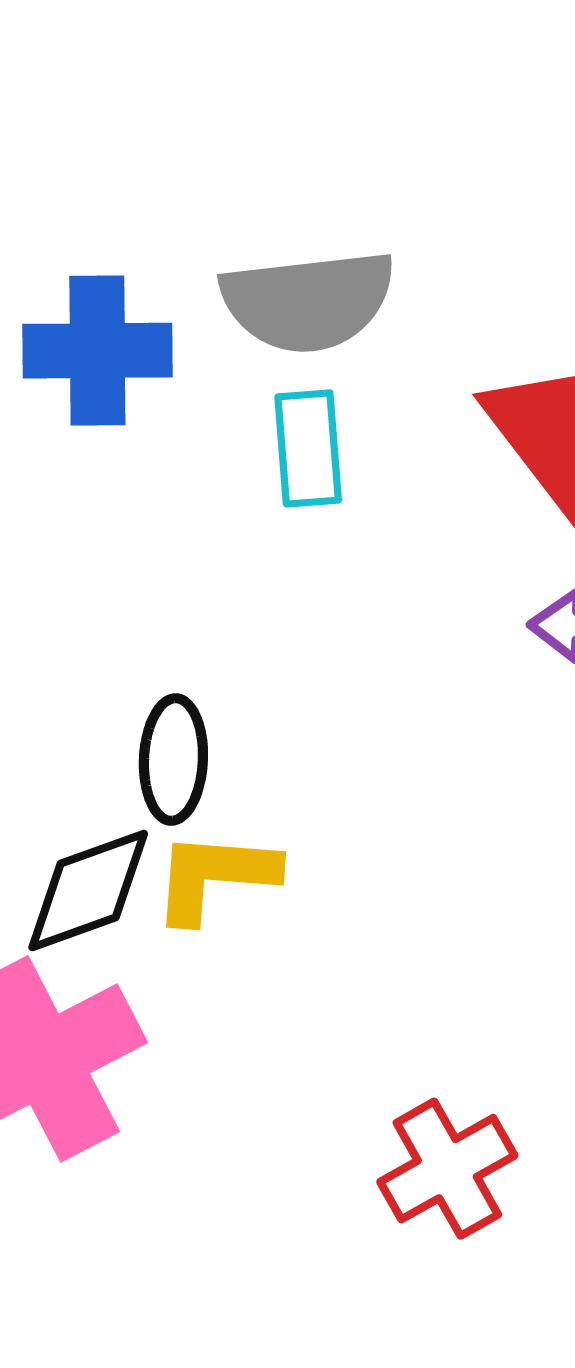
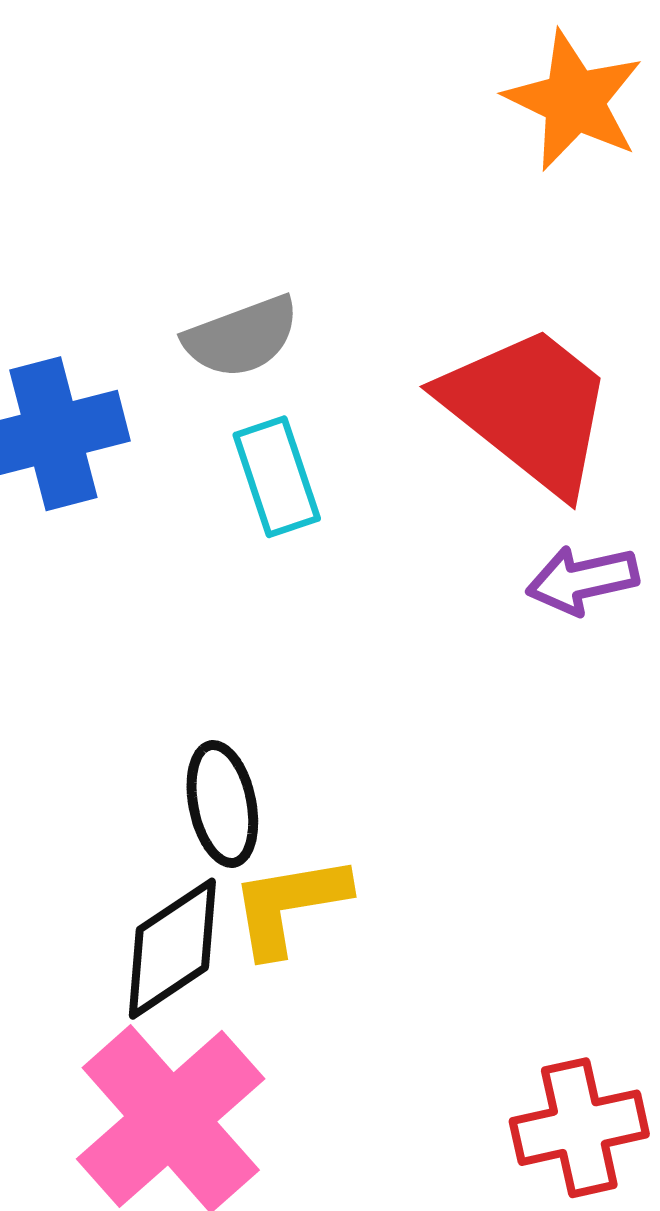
gray semicircle: (308, 301) -> (242, 337), size x0.7
red cross: (447, 1169) -> (579, 1128), turned 31

